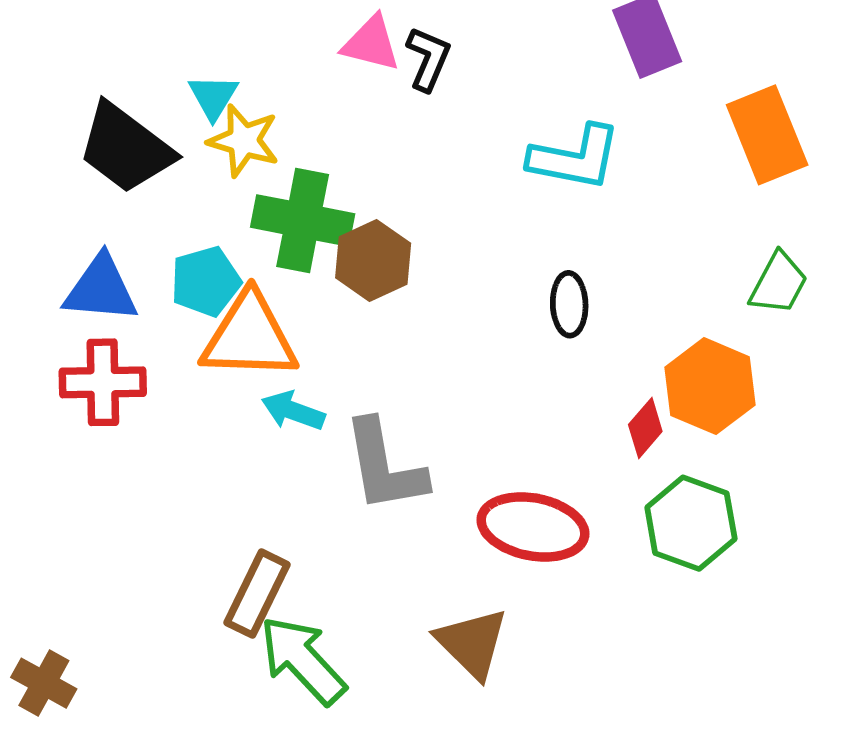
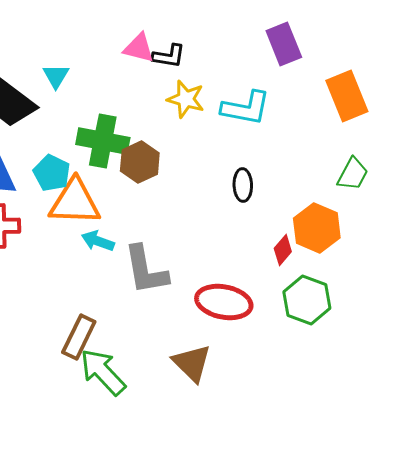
black L-shape: (428, 59) -> (169, 56), turned 76
yellow star: (244, 141) -> (186, 99), moved
cyan pentagon: (206, 281) -> (52, 173), turned -30

